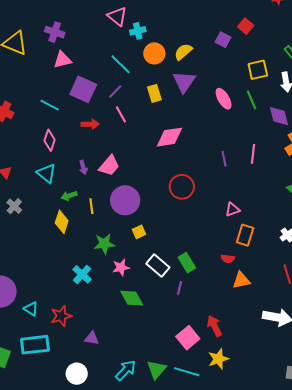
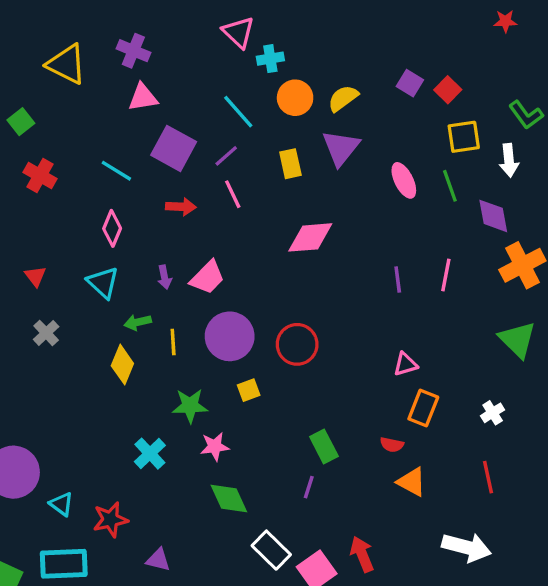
red square: (246, 26) -> (448, 90), moved
red circle: (182, 187) -> (297, 344), moved
white rectangle: (158, 265) -> (271, 550), moved
orange triangle: (241, 280) -> (412, 482), turned 36

